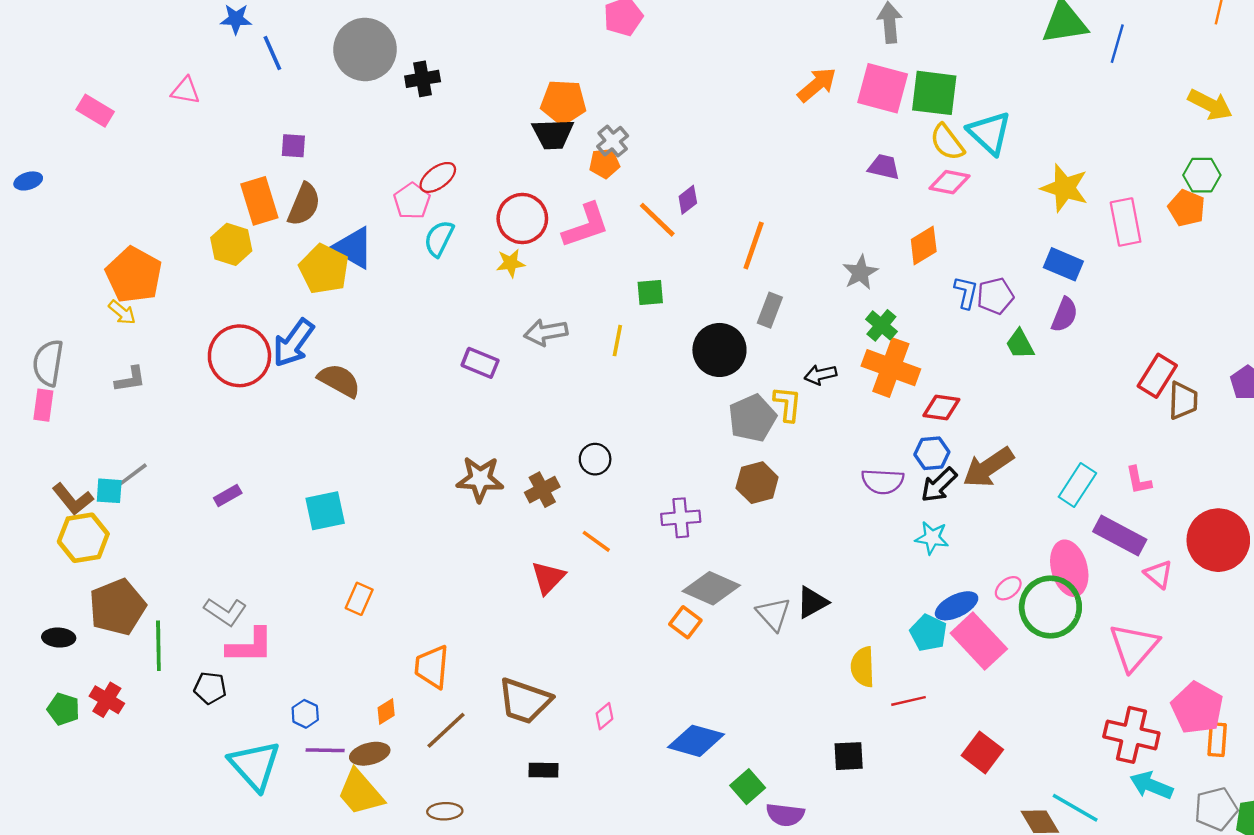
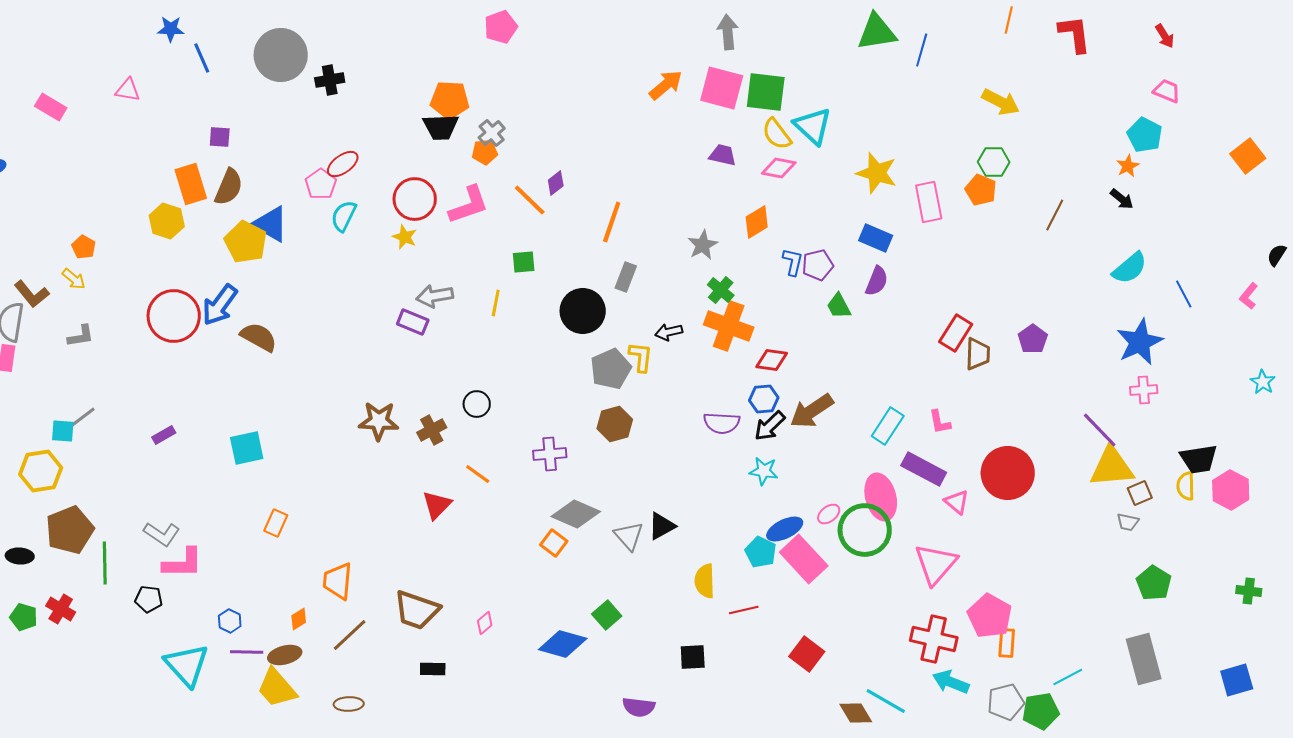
yellow star: (511, 263) -> (405, 237), turned 30
orange pentagon: (134, 275) -> (84, 247), size x0.5
purple rectangle: (480, 363) -> (413, 322), moved
brown L-shape: (73, 499) -> (32, 294), moved
green square: (748, 787) -> (607, 615), moved

